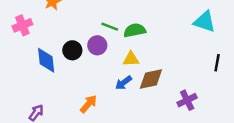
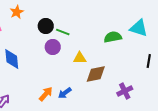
green semicircle: (135, 30) -> (113, 37), moved
black circle: (72, 50) -> (46, 26), moved
blue arrow: (123, 83) -> (65, 93), moved

